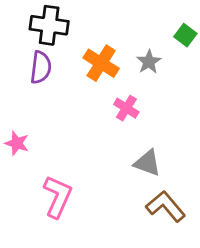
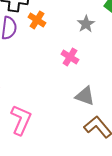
orange cross: (101, 63) -> (37, 20), moved, size x0.7

